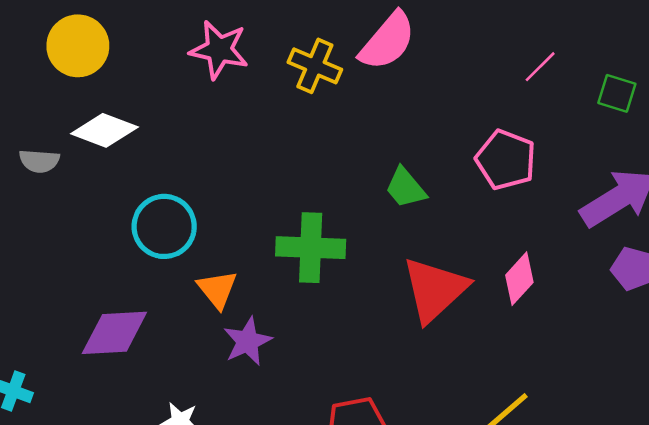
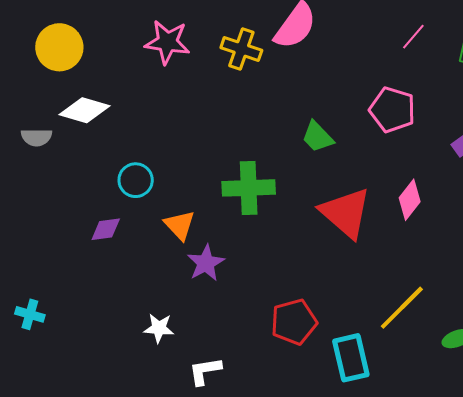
cyan circle: (164, 226) -> (136, 180), size x0.7
red triangle: (435, 290) -> (346, 213), turned -32
purple diamond: (114, 333) -> (106, 229), moved, size x0.6

